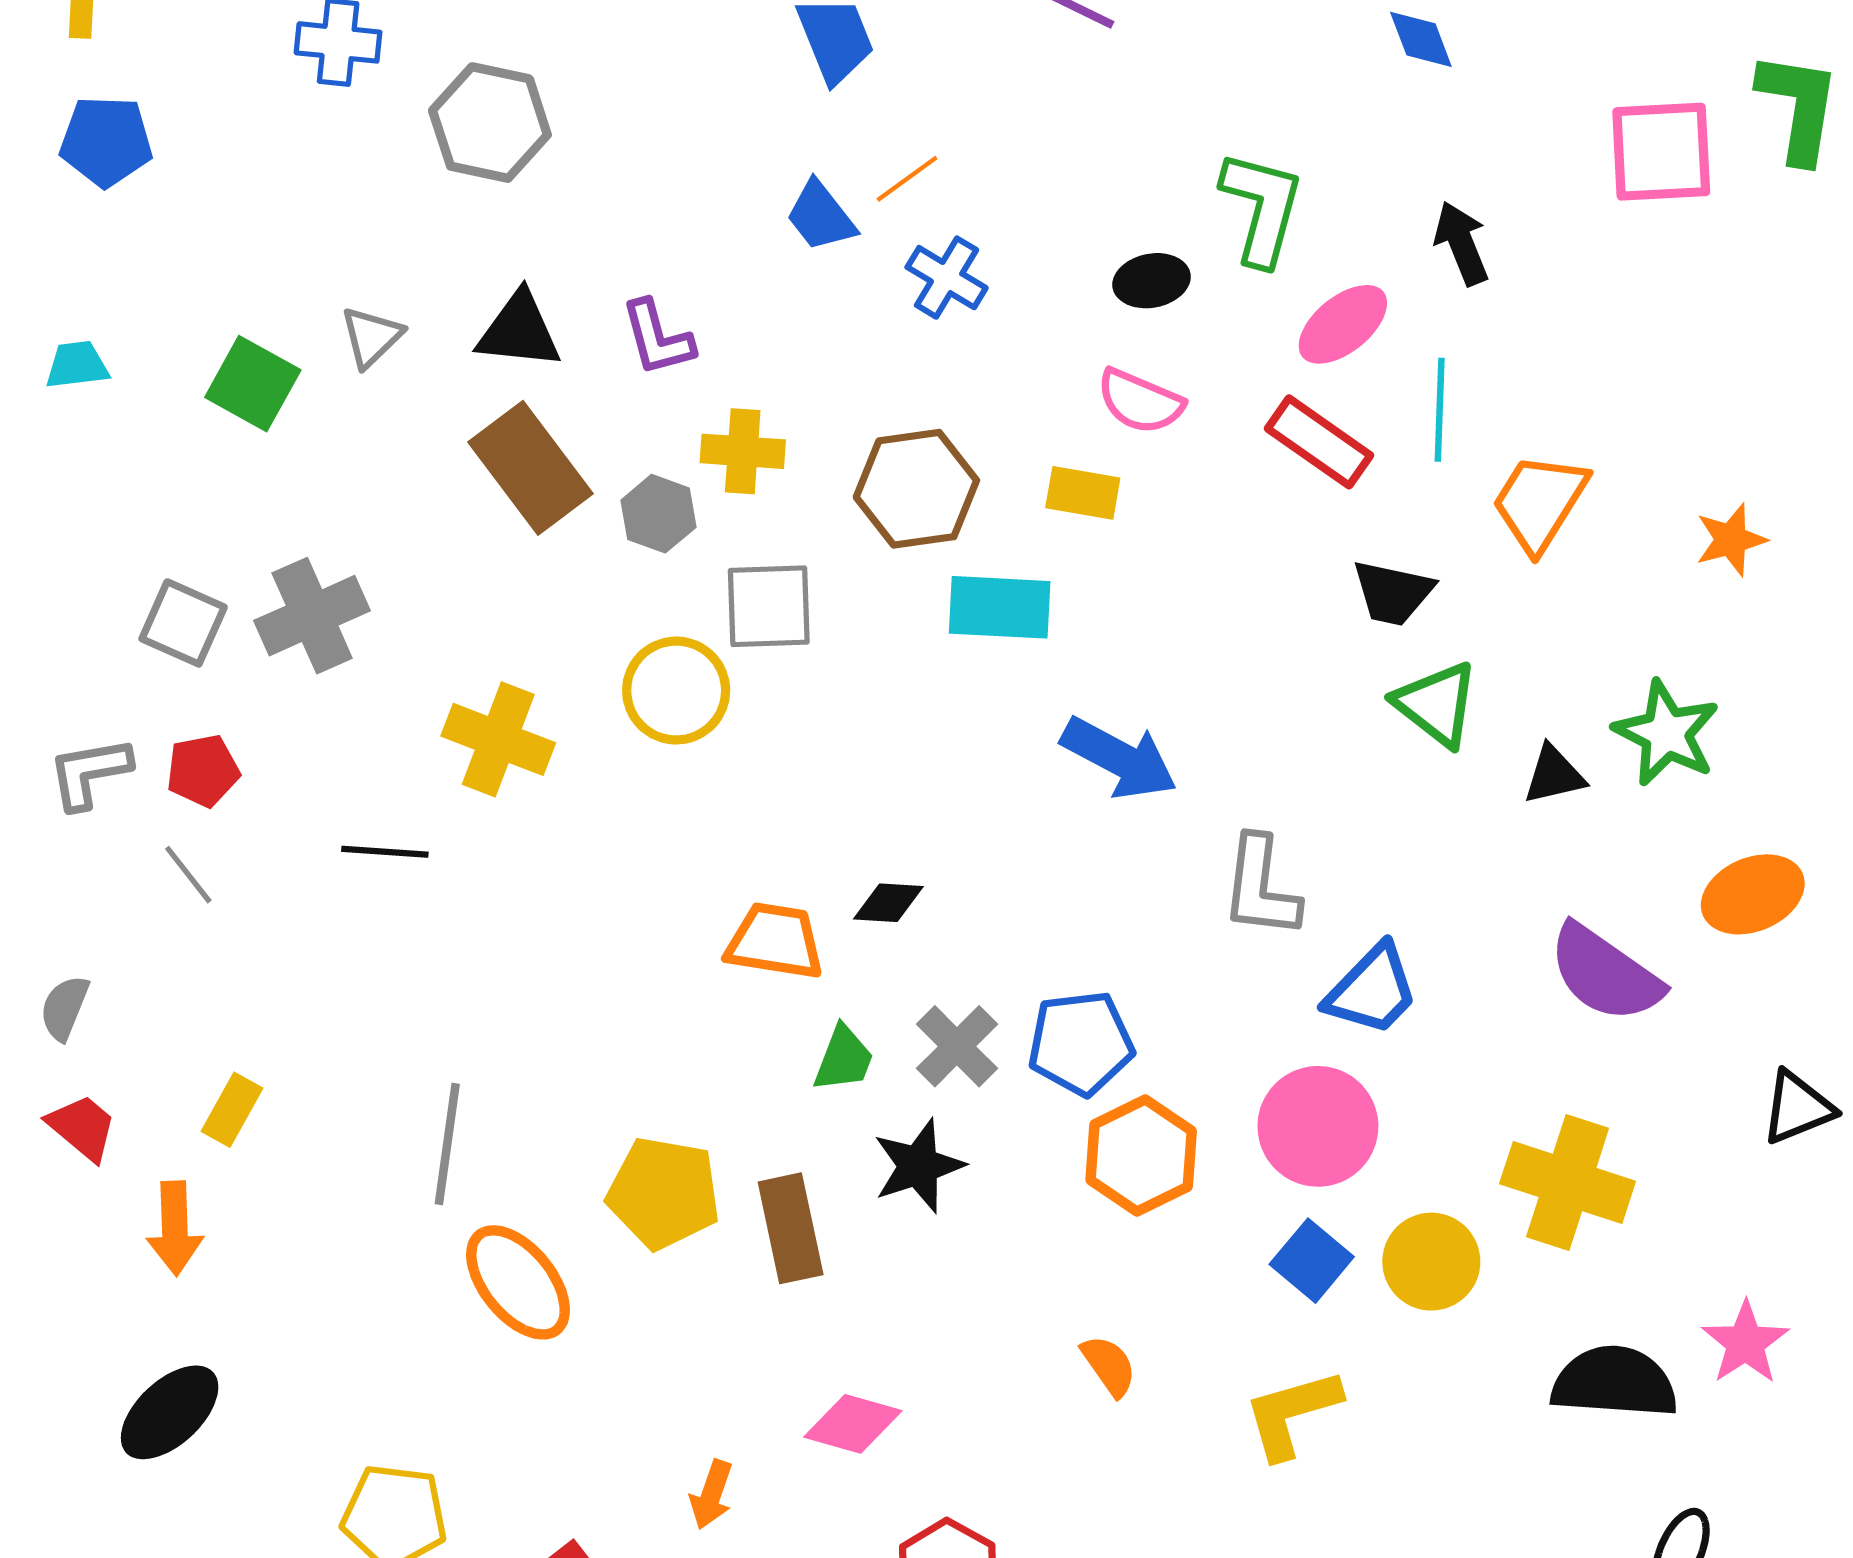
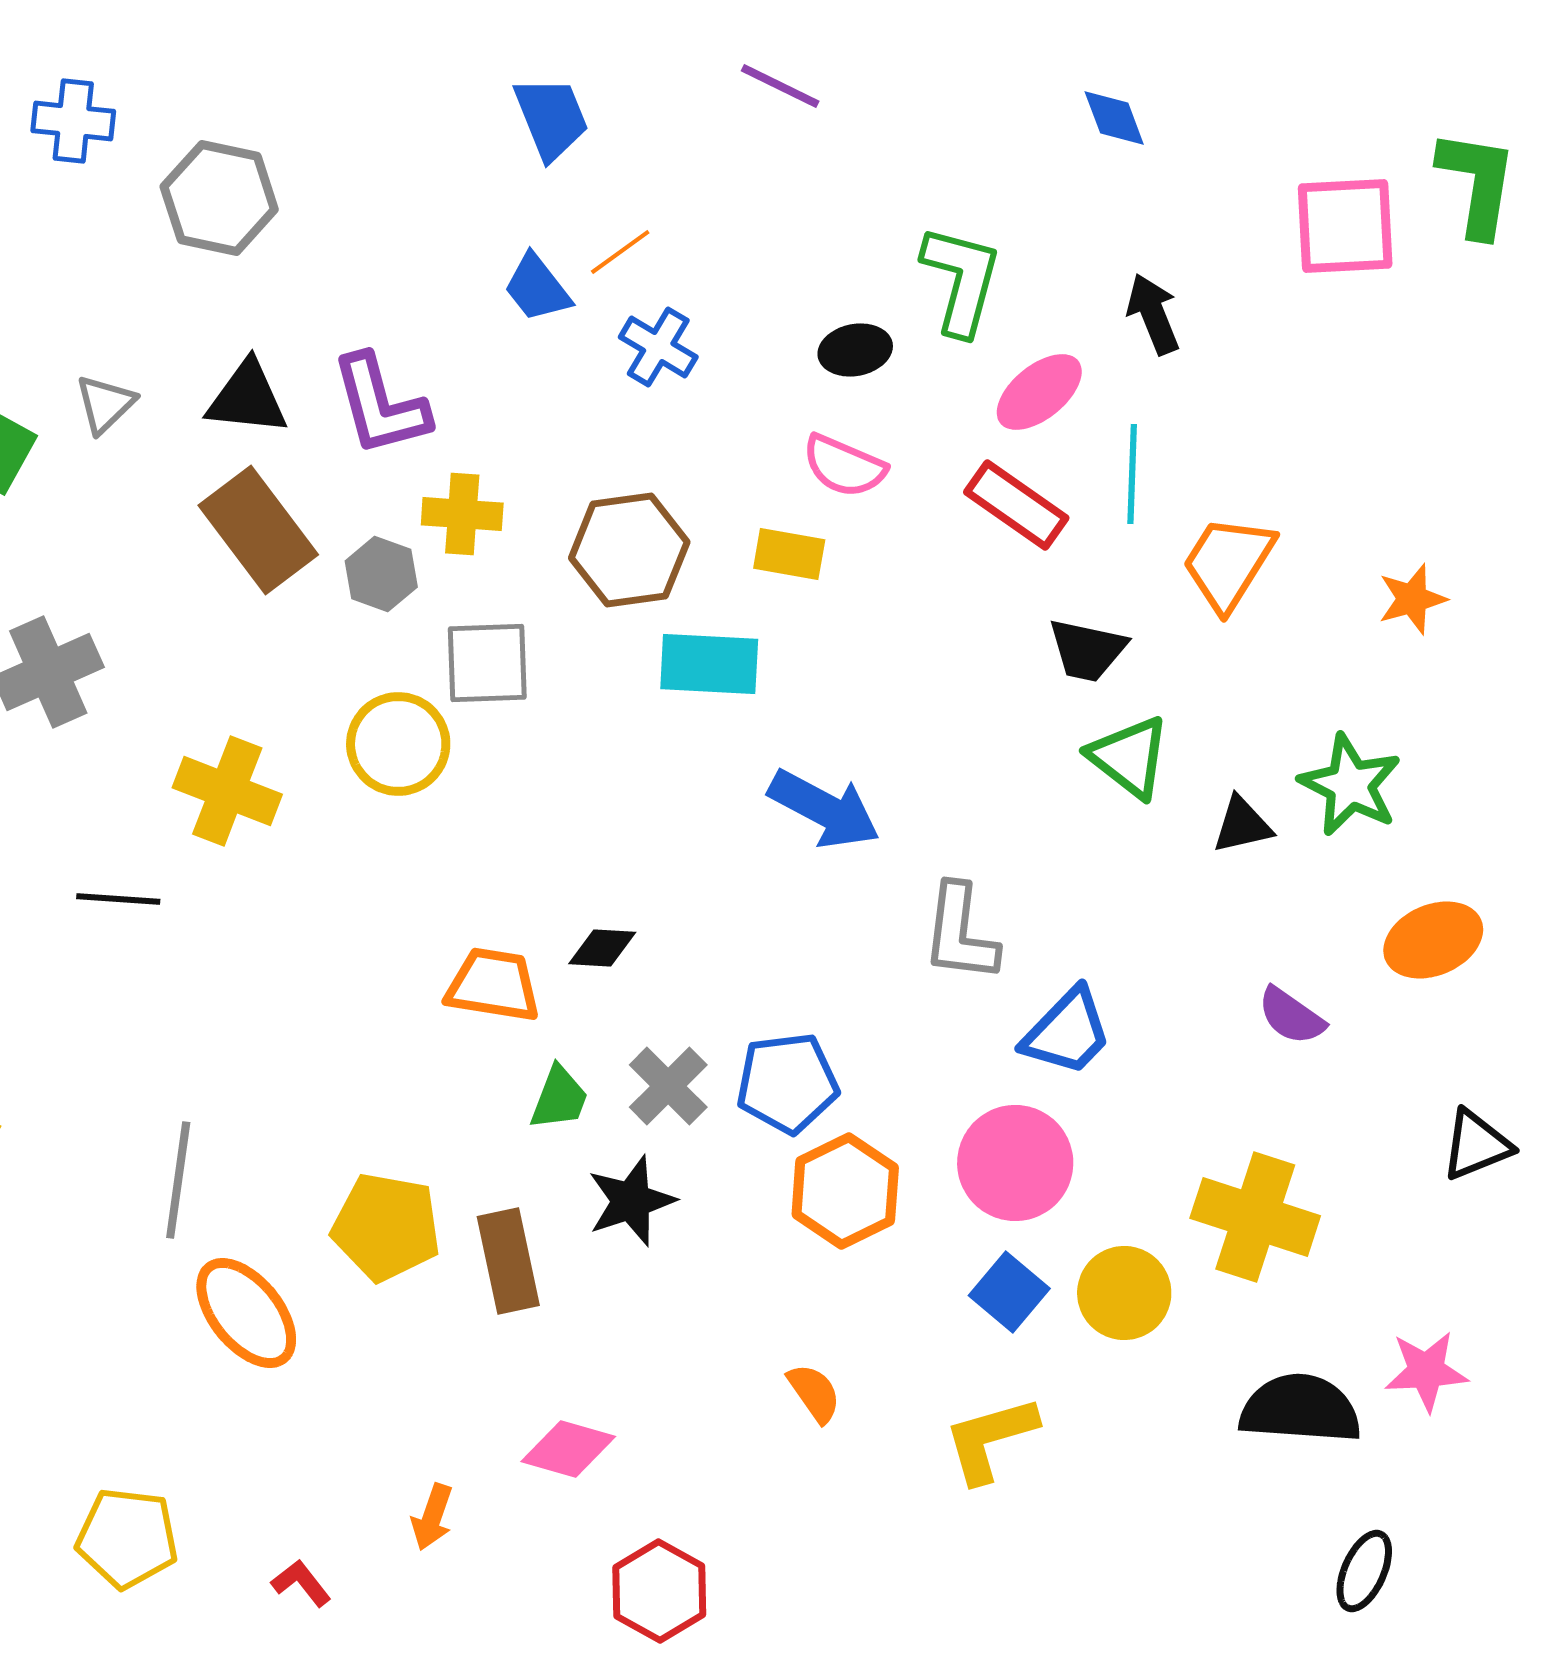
purple L-shape: (657, 338) -> (380, 405), size x1.4
purple semicircle: (1605, 973) -> (1291, 1016), size x0.6
pink star: (1745, 1343) -> (1426, 1371), turned 30

